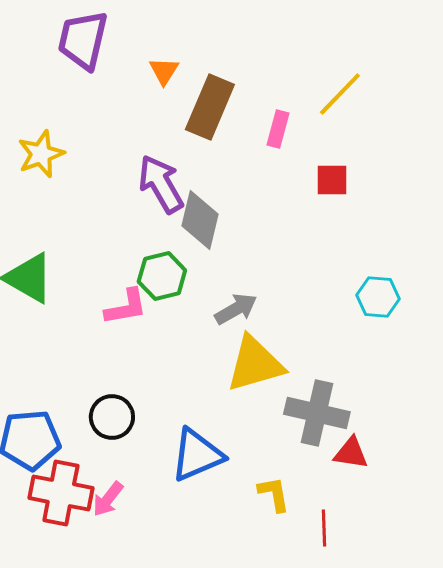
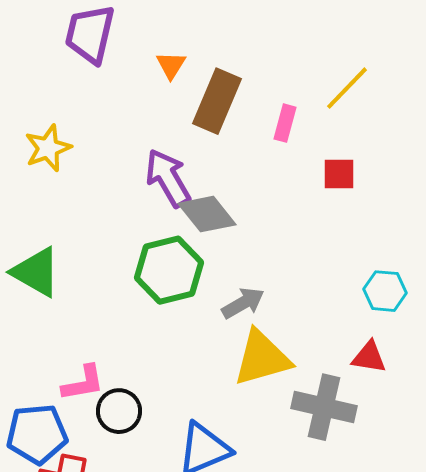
gray diamond: (200, 220) -> (207, 214), turned -52
green hexagon: (162, 276) -> (169, 270), size x1.4
pink L-shape: (126, 307) -> (83, 383), moved
red triangle: (351, 453) -> (369, 357), moved

